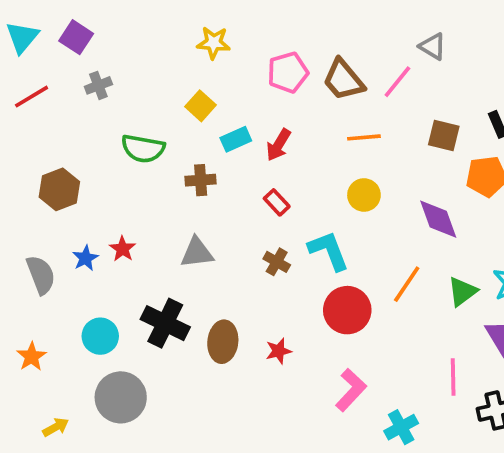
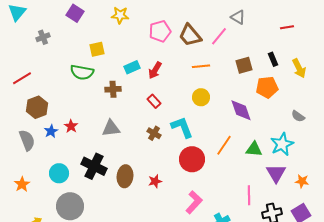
purple square: (76, 37) -> (75, 13), moved
gray cross: (98, 85) -> (43, 37), moved
red line: (32, 97) -> (22, 78), moved
yellow square: (201, 106) -> (97, 49), moved, turned 35
brown square: (444, 136) -> (244, 65), turned -30
brown hexagon: (59, 189) -> (37, 107), moved
green triangle: (462, 292) -> (254, 149), turned 42

